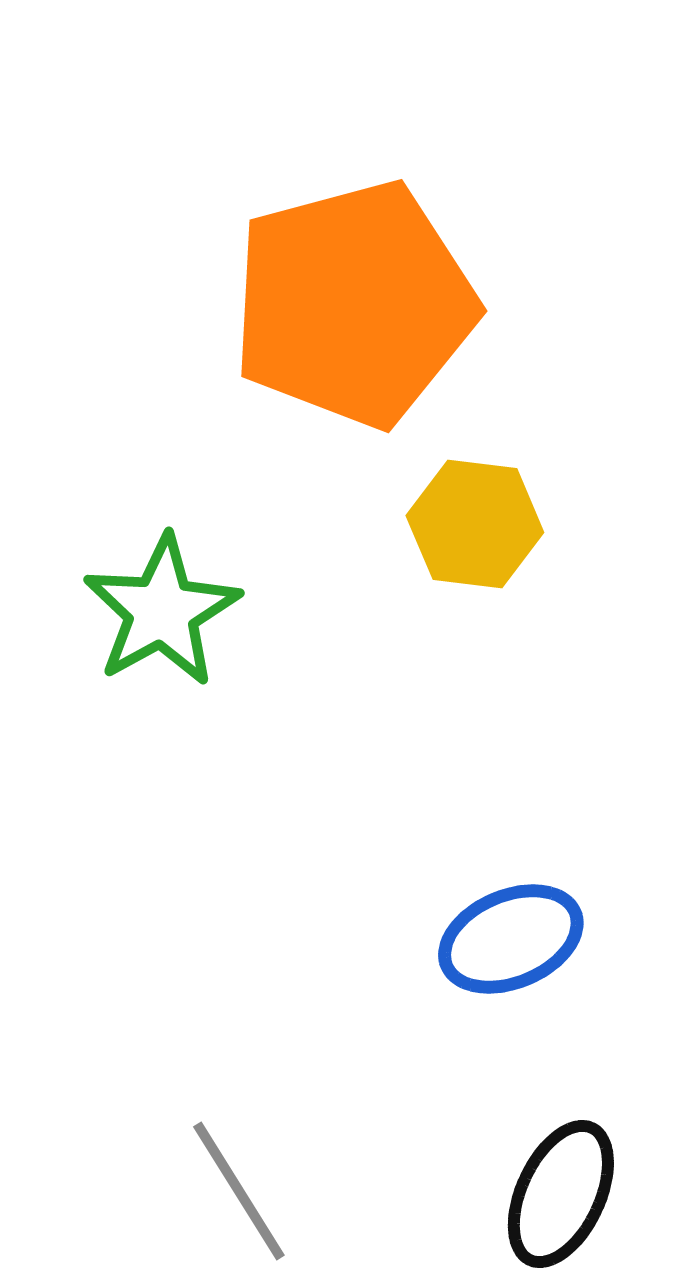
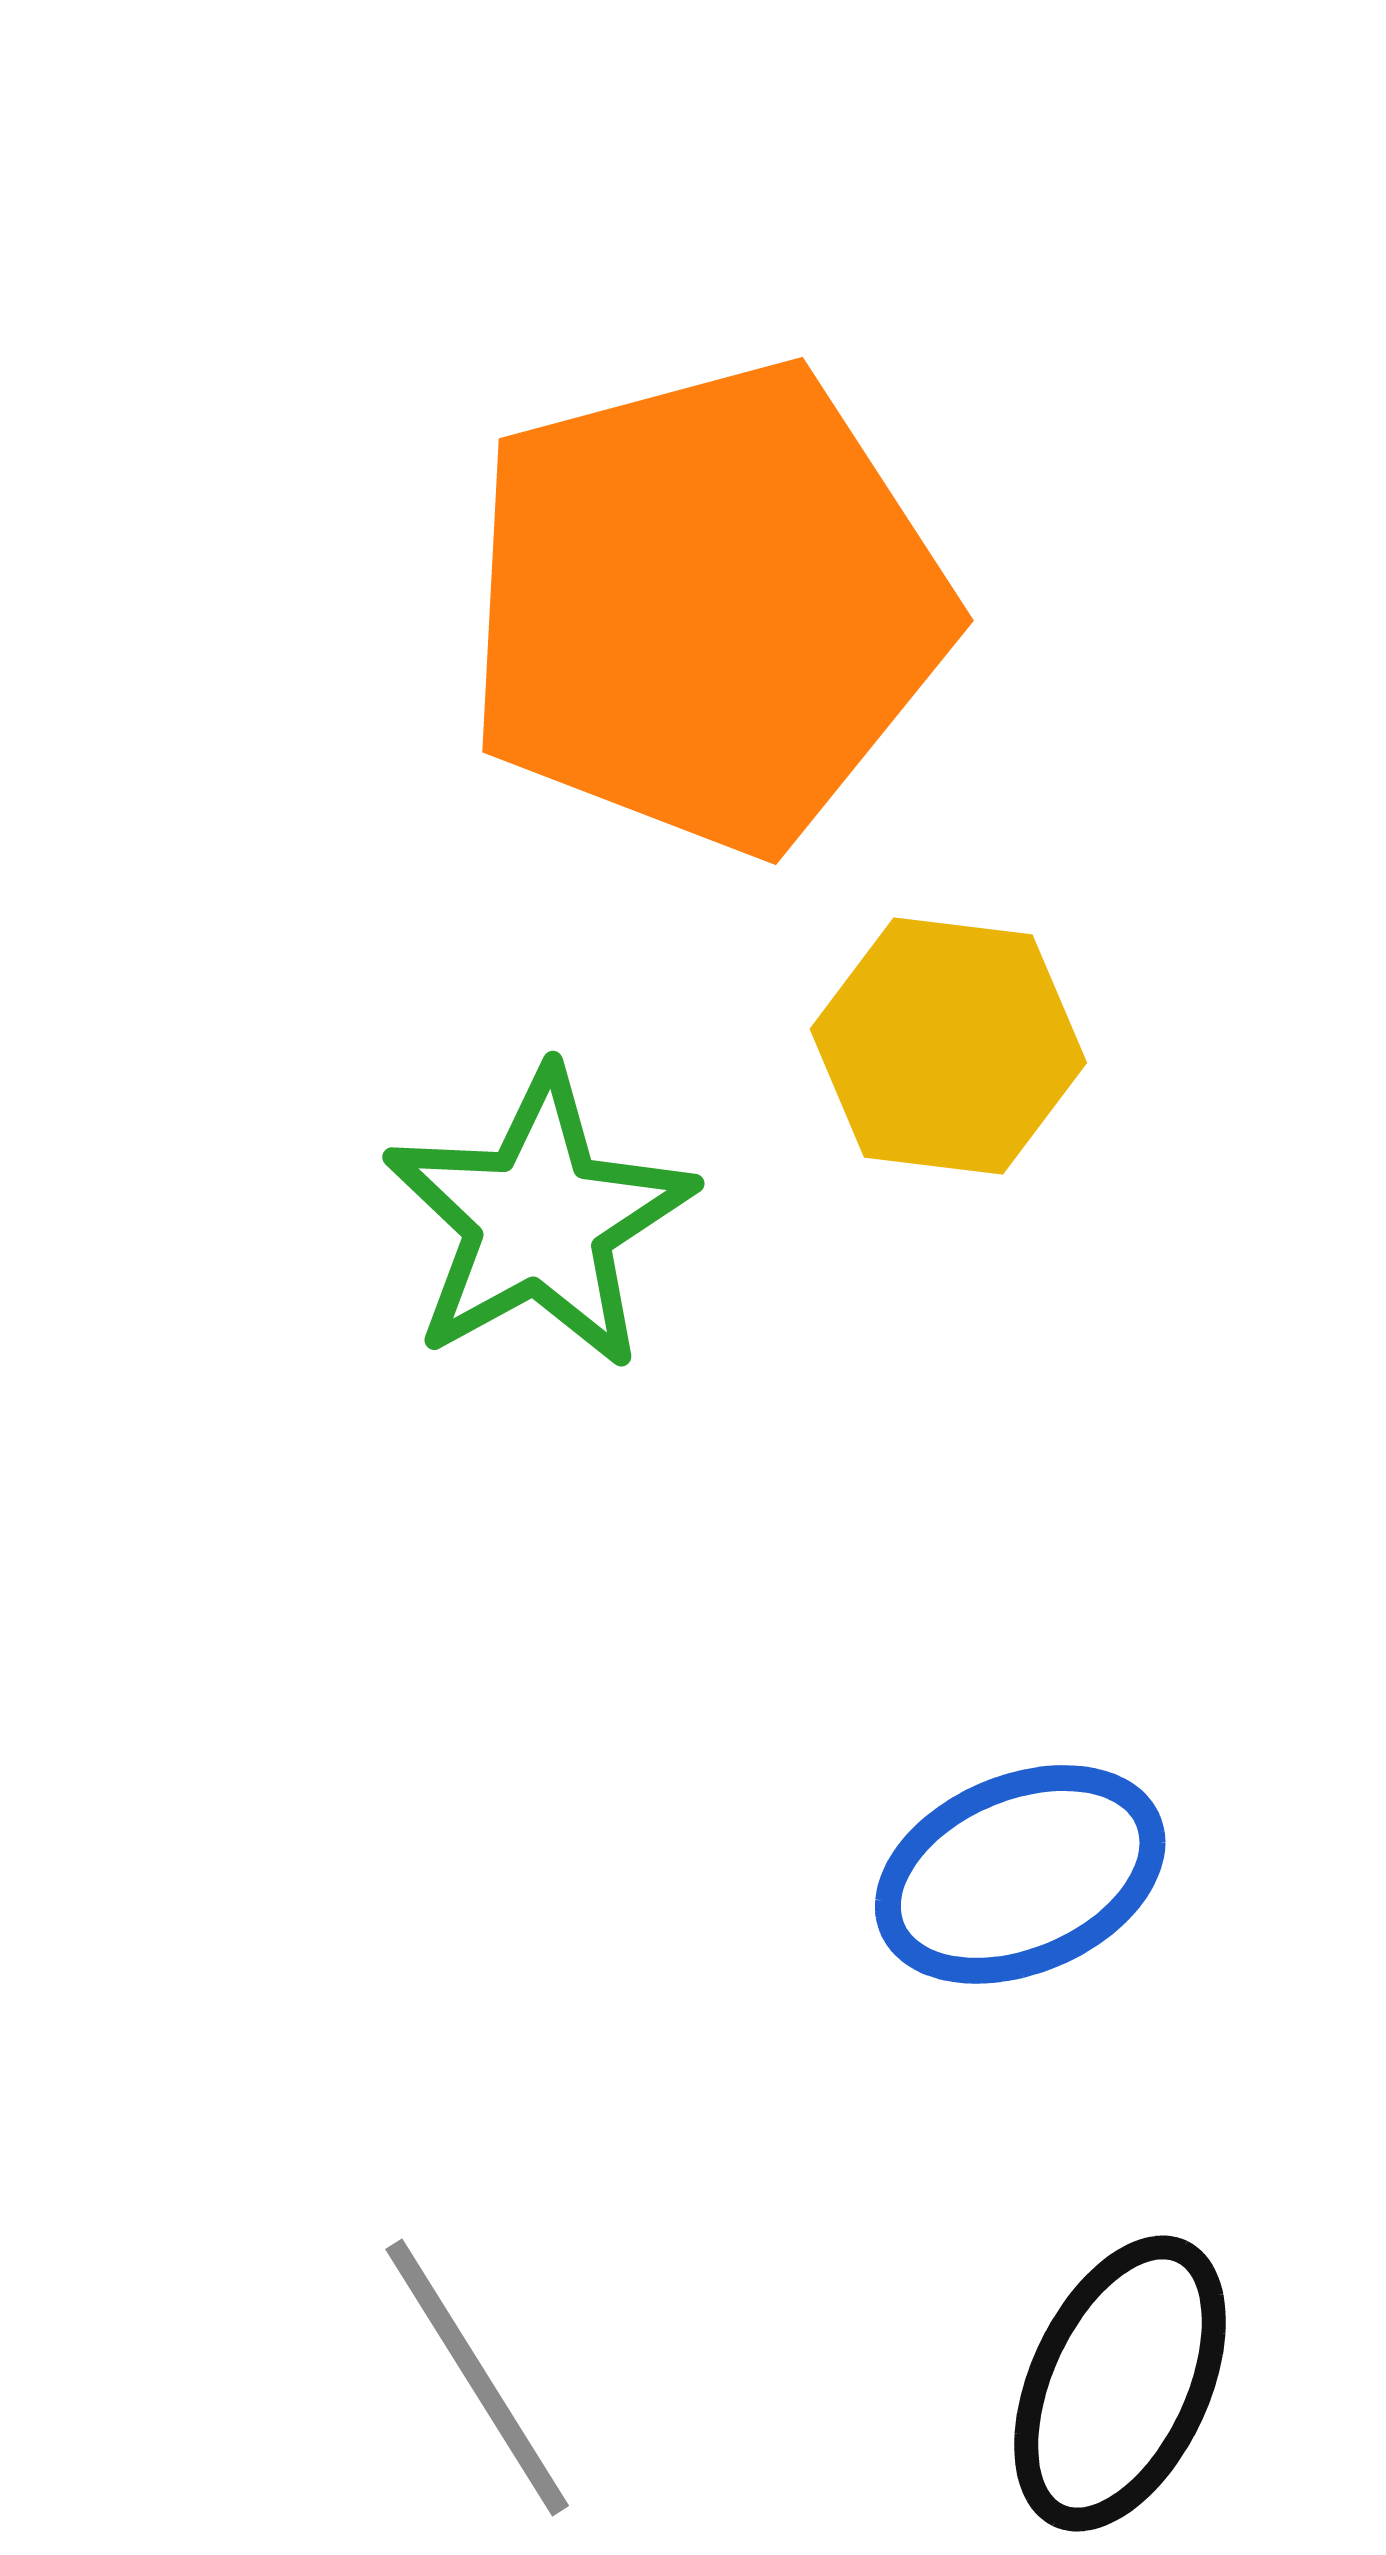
green star: (162, 611) -> (539, 1220), moved

